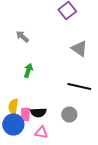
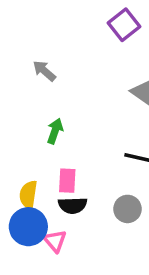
pink rectangle: (25, 114) -> (67, 181), moved
pink triangle: (41, 132) -> (55, 241), moved, turned 40

